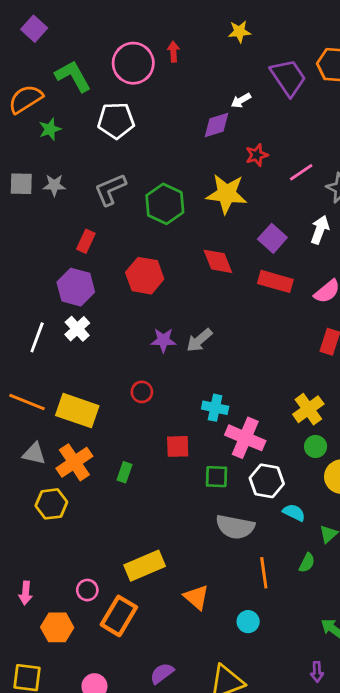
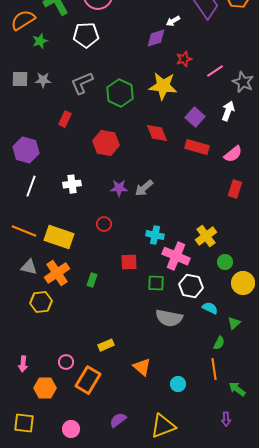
purple hexagon: (76, 287) -> (26, 150), moved
white cross: (77, 329) -> (72, 184), moved, turned 36
yellow cross: (308, 409) -> (206, 236), moved
yellow rectangle: (145, 566) -> (106, 345), size x0.6
orange line: (264, 573) -> (214, 369), moved

